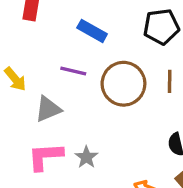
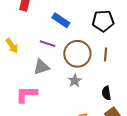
gray triangle: (48, 109) -> (41, 67), moved
gray star: (86, 157) -> (75, 81), moved

